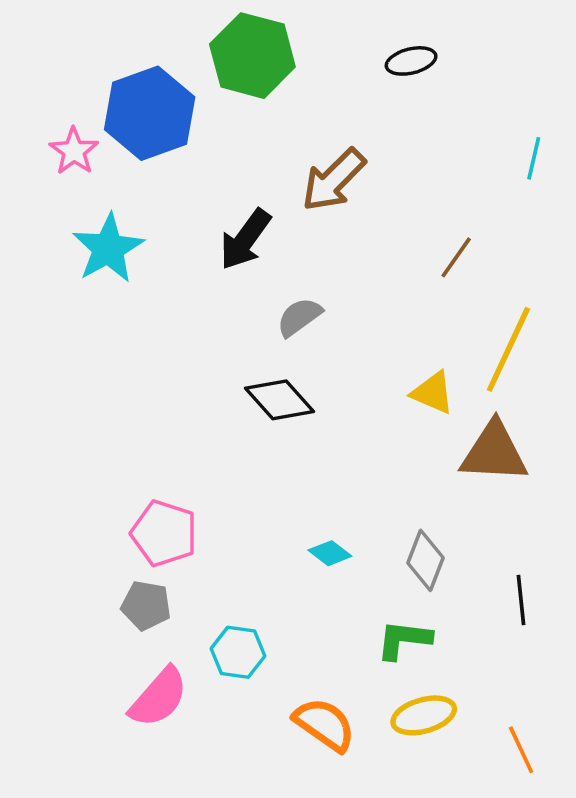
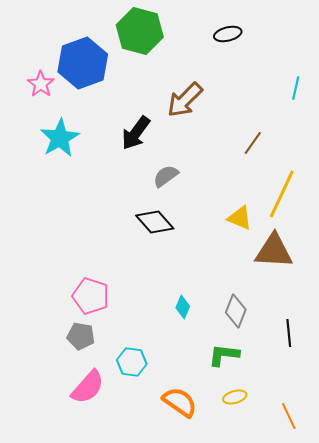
cyan diamond: (330, 553) -> (183, 307), turned 75
yellow ellipse: (424, 715) -> (235, 397), size x0.7

